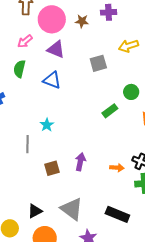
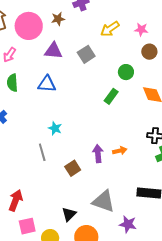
purple triangle: (56, 49) -> (53, 51), moved
orange arrow: (117, 168) -> (120, 151), moved

